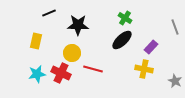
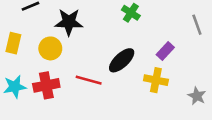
black ellipse: (122, 40) -> (122, 60), moved
yellow circle: (72, 53) -> (50, 48), moved
red cross: (61, 73) -> (46, 85), turned -36

